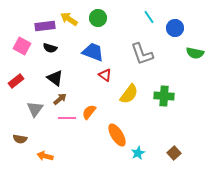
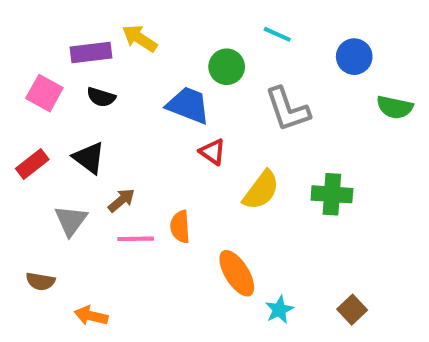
cyan line: (149, 17) -> (277, 34), moved, turned -32
green circle: (98, 18) -> (227, 67), moved
black triangle: (55, 78) -> (89, 158), moved
orange semicircle: (89, 112) -> (180, 227), turned -42

